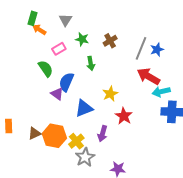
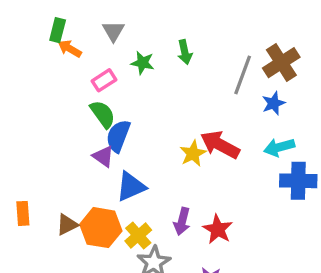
brown cross: (110, 41) -> (281, 63), moved, size x1.5
blue star: (157, 50) -> (273, 103), moved
green arrow: (91, 63) -> (185, 52), moved
green semicircle: (46, 69) -> (103, 114), moved
red arrow: (148, 76) -> (220, 145), moved
blue triangle: (84, 108) -> (131, 187), moved
red star: (124, 116) -> (218, 229), moved

